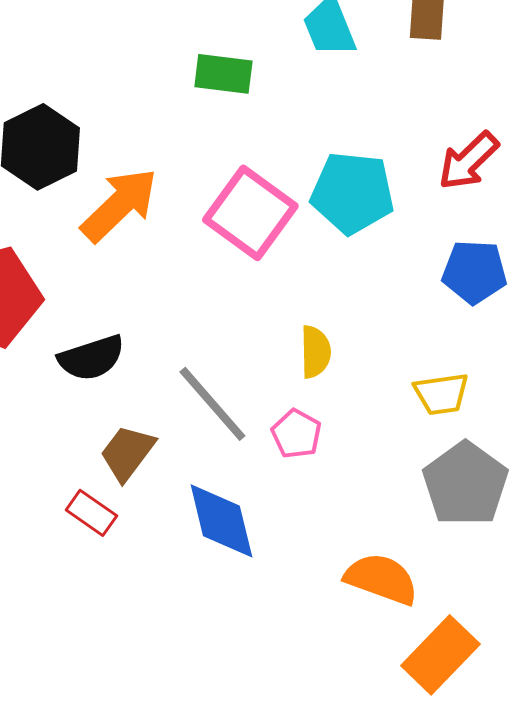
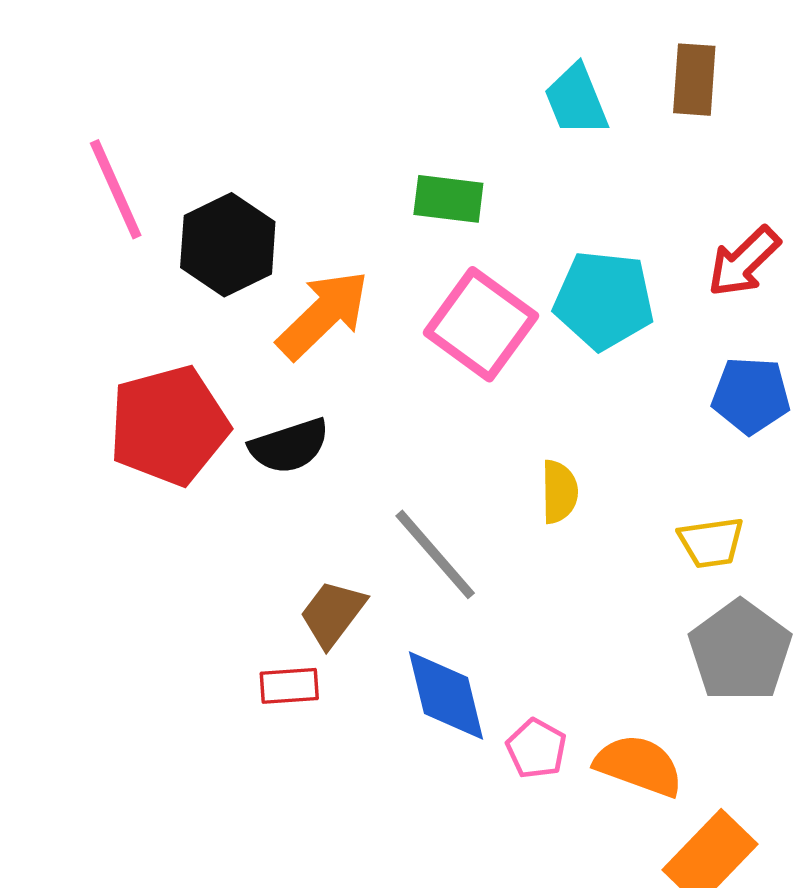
green rectangle: (223, 74) -> (448, 199), moved
black semicircle: (91, 358) -> (289, 446), moved
pink pentagon: (296, 434) -> (536, 749), moved
red rectangle: (91, 513) -> (289, 686), turned -39

